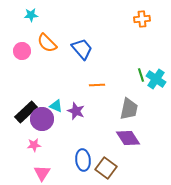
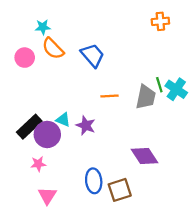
cyan star: (31, 15) -> (43, 27), moved
gray trapezoid: (129, 109) -> (146, 97), moved
brown square: (106, 168) -> (120, 190), turned 35

